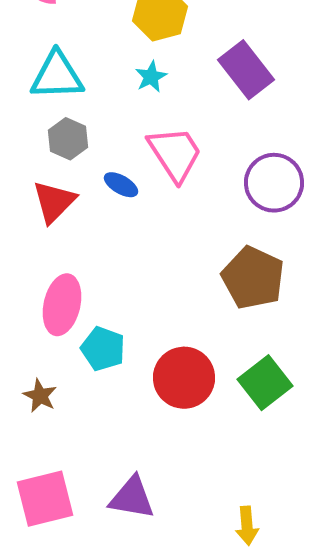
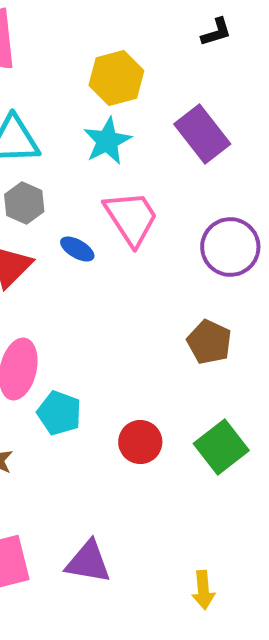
cyan star: (151, 77) -> (107, 141), size x1.5
brown pentagon: (253, 278) -> (209, 342), size x0.7
red circle: (184, 378) -> (140, 442), size x0.7

